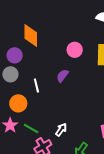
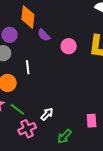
pink circle: (75, 50) -> (69, 46), moved
purple semicircle: (62, 76) -> (44, 35), moved, turned -88

